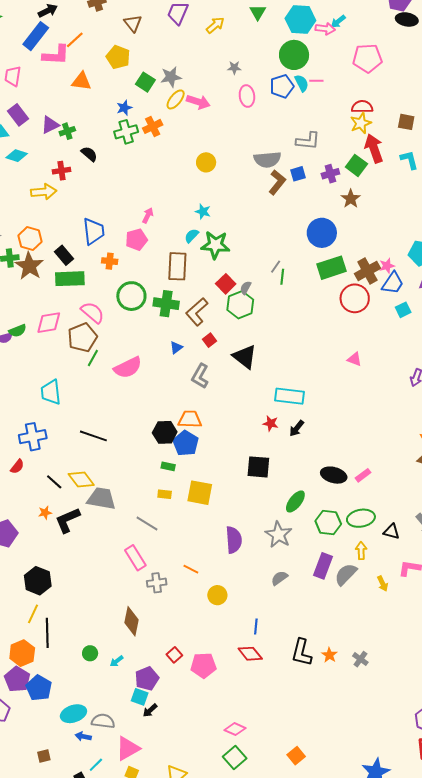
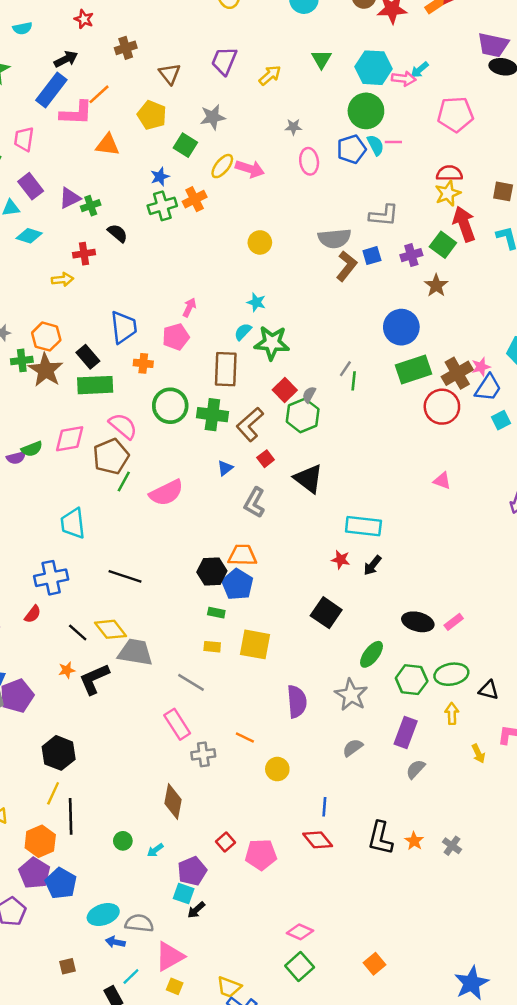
gray star: (171, 77) -> (213, 117), moved
yellow arrow: (44, 192) -> (62, 280), size x0.7
black square: (258, 467) -> (326, 613), turned 30
gray semicircle: (346, 574) -> (416, 769), moved, size x0.7

